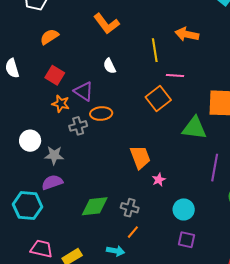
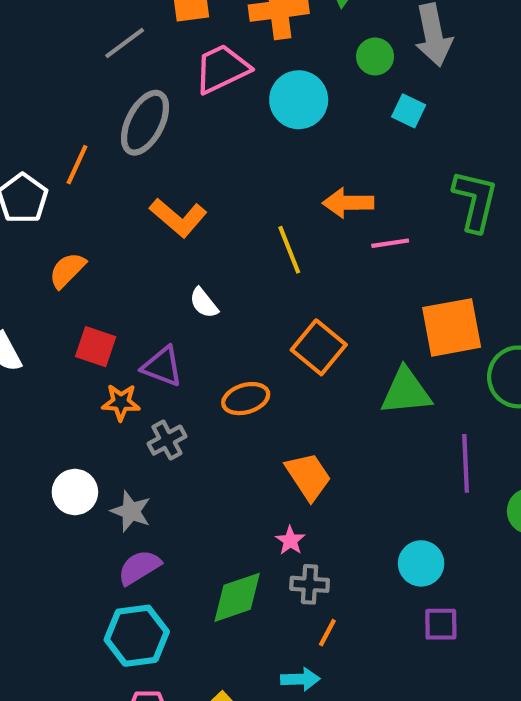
pink line: (175, 76) -> (390, 243), moved
orange ellipse: (101, 114) -> (246, 399), moved
gray star: (54, 155) -> (131, 511), turned 30
pink star: (159, 180) -> (290, 541), moved
cyan hexagon: (28, 206) -> (137, 636), moved

